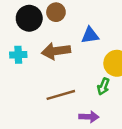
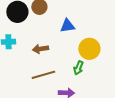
brown arrow: (56, 51) -> (40, 49), moved, size x0.7

